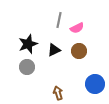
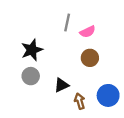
black triangle: (54, 50) -> (61, 85), moved
brown arrow: (58, 93) -> (80, 101), moved

